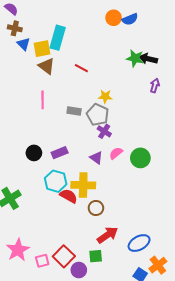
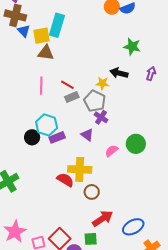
brown cross: (15, 28) -> (15, 15), size x1.5
black arrow: (148, 59) -> (119, 73), moved
brown triangle: (47, 66) -> (46, 53), turned -30
red line: (81, 68) -> (67, 85), moved
gray rectangle: (74, 111) -> (72, 97), turned -32
pink semicircle: (116, 153) -> (112, 151), moved
purple triangle: (96, 158) -> (87, 135), moved
cyan hexagon: (56, 181) -> (47, 125), moved

